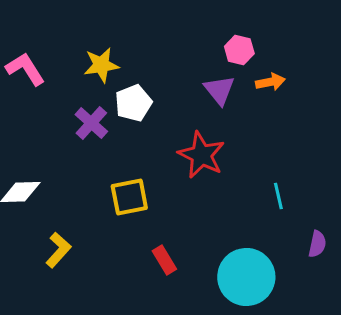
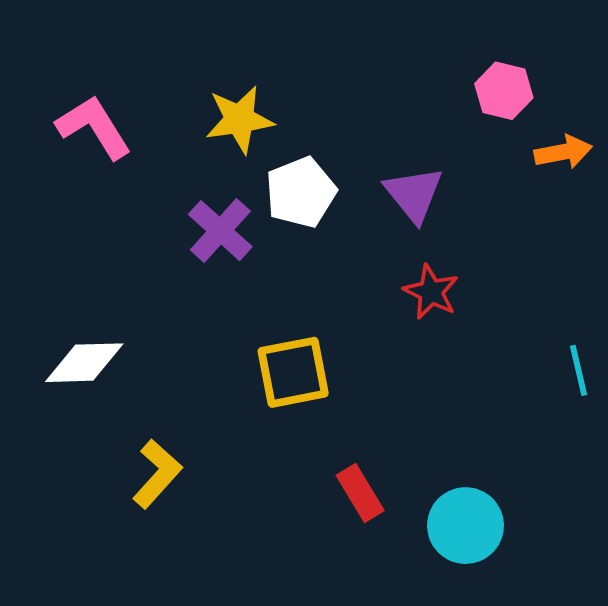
purple triangle: (219, 90) -> (414, 194), moved
red star: (201, 155) -> (431, 292), size x0.6
cyan circle: (246, 277) -> (465, 526), moved, size x0.7

